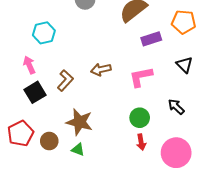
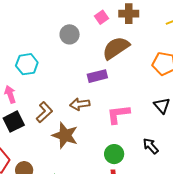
purple rectangle: (151, 39) -> (97, 76), moved
brown star: (79, 122) -> (65, 135), moved

